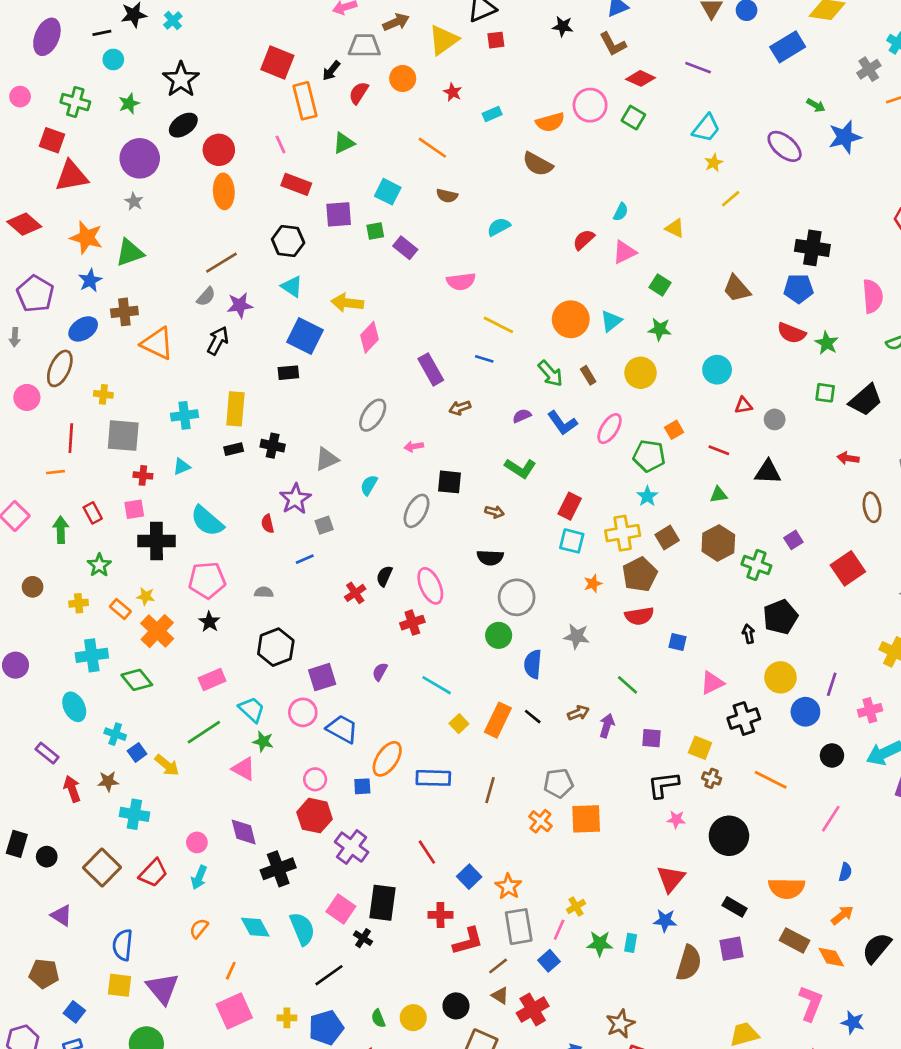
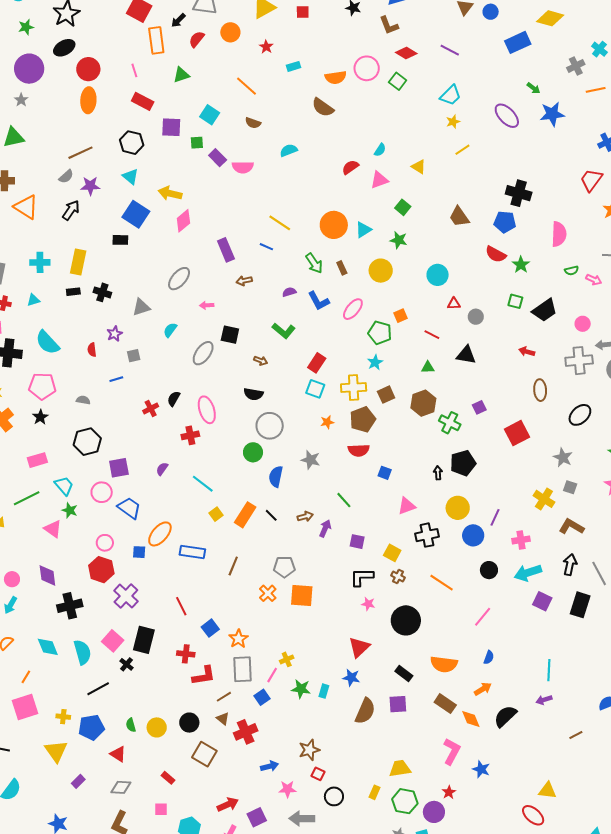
pink semicircle: (461, 281) -> (243, 167), moved
purple star: (295, 499) -> (115, 334), size x0.7

